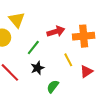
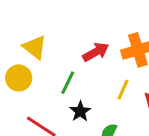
yellow line: (68, 60) -> (123, 90), turned 64

